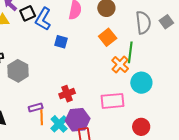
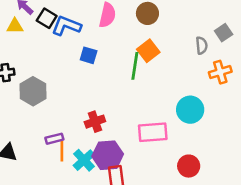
black square: (28, 13) -> (47, 18), turned -35
blue L-shape: (43, 19) -> (66, 26), turned 80
gray semicircle: (143, 23) -> (202, 45), moved, size x0.6
green line: (130, 52) -> (135, 66), moved
orange cross: (120, 65) -> (220, 72), moved, turned 30

